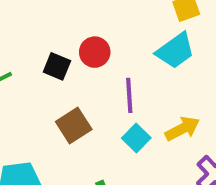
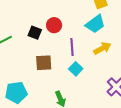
brown square: (74, 125) -> (44, 63), turned 30
yellow arrow: (182, 129) -> (102, 48), moved

